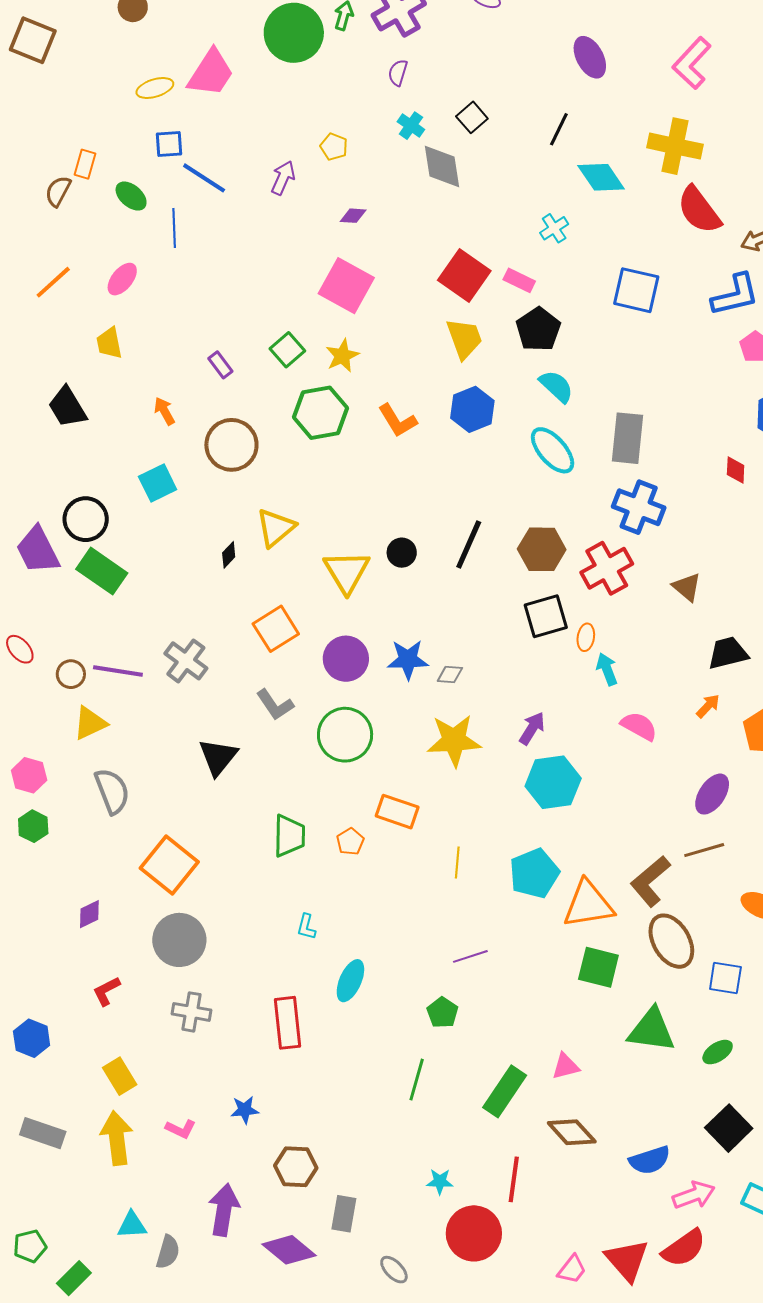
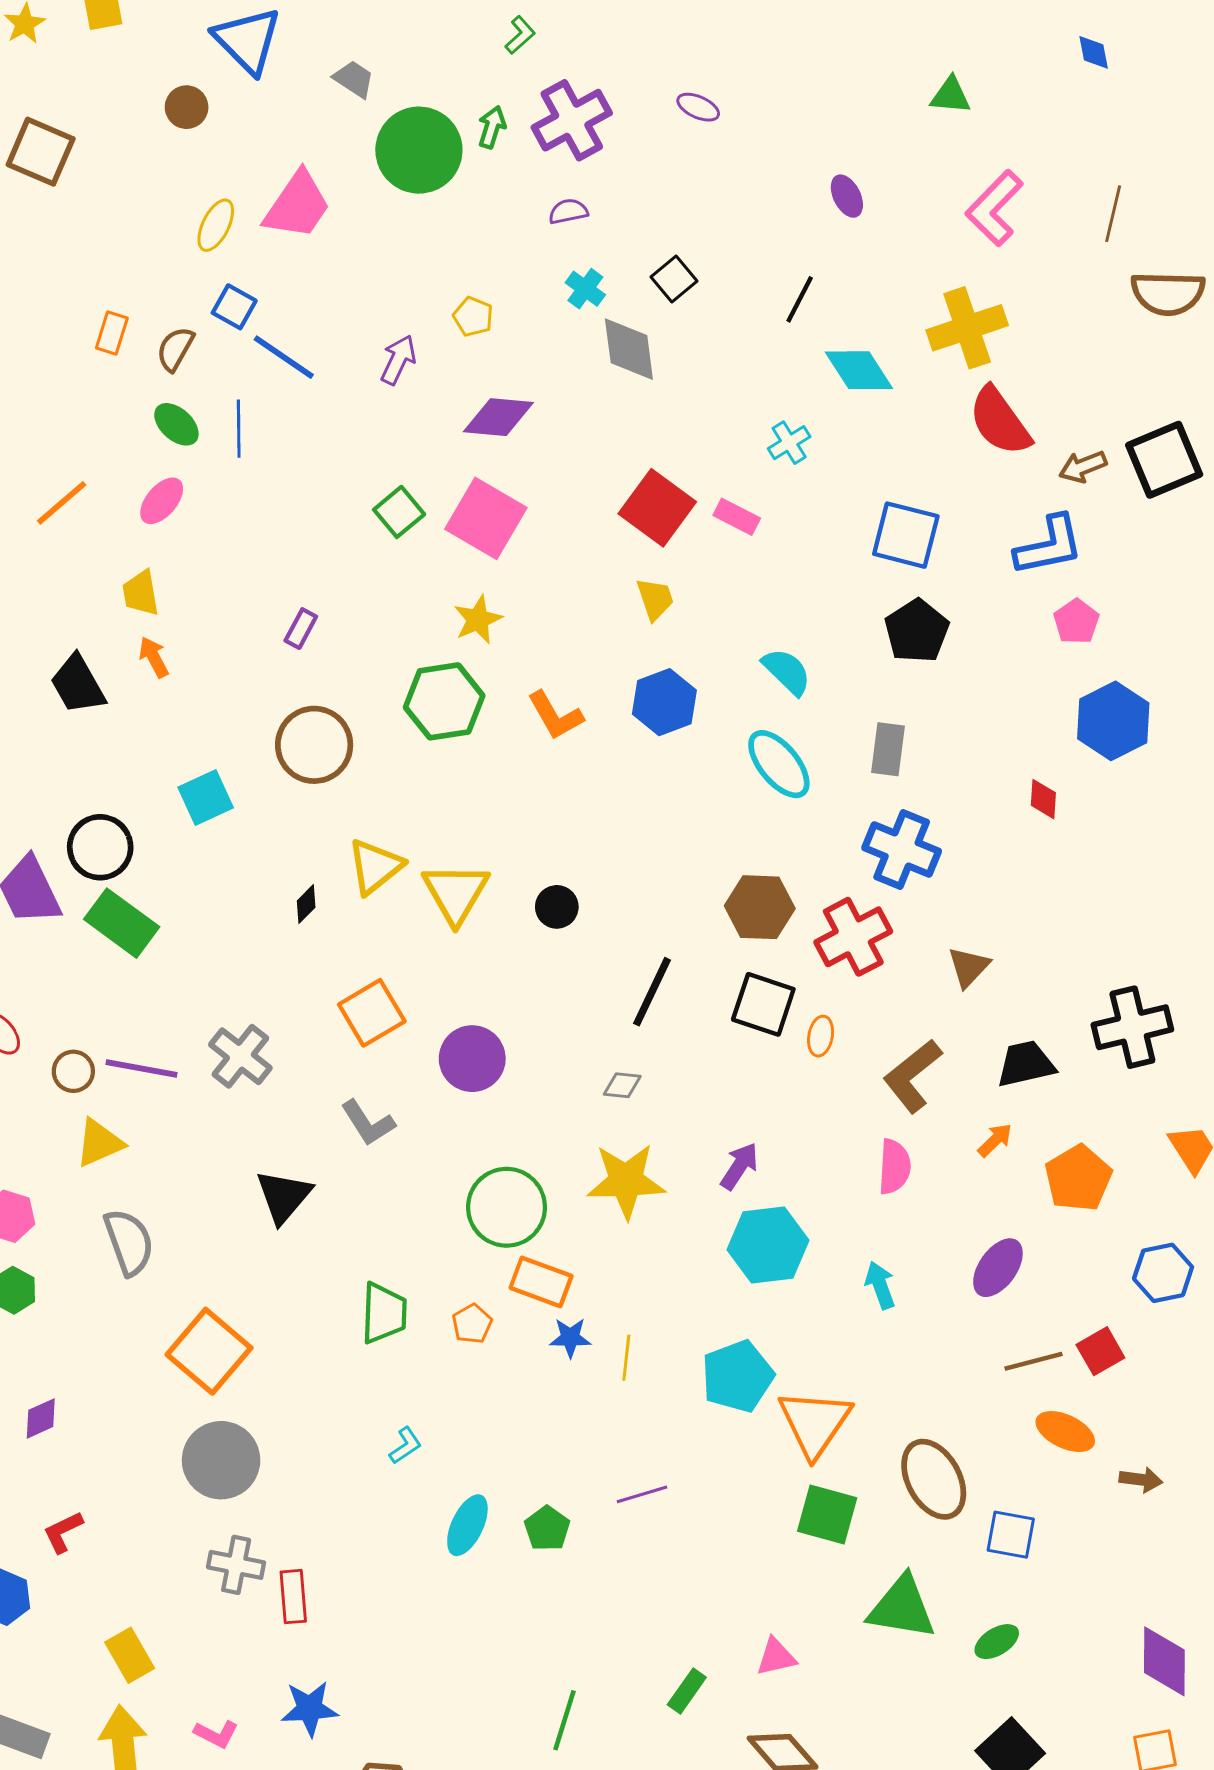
purple ellipse: (590, 57) -> (847, 196), size x0.7
purple semicircle: (398, 73) -> (568, 211), turned 60
yellow ellipse: (155, 88) -> (216, 225), turned -48
blue square: (169, 144) -> (234, 307), turned 32
yellow cross: (675, 146) -> (967, 328), turned -32
brown semicircle: (58, 191) -> (175, 349), moved
green ellipse: (131, 196) -> (176, 424), moved
purple diamond: (353, 216) -> (498, 417), size x1.8
black pentagon: (538, 329) -> (917, 631), moved
yellow trapezoid: (464, 338) -> (655, 599), size x0.7
green square: (287, 350) -> (399, 512), moved
purple rectangle: (220, 365) -> (301, 629), turned 64
orange arrow: (164, 411) -> (154, 657), moved
gray rectangle: (627, 438) -> (888, 749), size x0.7
black line: (469, 544) -> (652, 992), moved
yellow triangle: (347, 572) -> (456, 893), moved
brown triangle: (687, 587) -> (969, 967), turned 32
black square: (546, 616) -> (763, 1004), turned 33
blue star: (408, 660) -> (570, 1338), moved, size x0.7
cyan arrow: (607, 669) -> (880, 1285), moved
pink semicircle: (639, 726) -> (894, 1167), turned 63
green circle: (345, 735) -> (507, 1207), moved
brown line: (704, 850) -> (1033, 1361), moved
brown L-shape: (650, 881) -> (912, 1076), moved
orange triangle: (588, 904) -> (815, 1423), turned -48
purple diamond: (89, 914) -> (41, 1418), moved
cyan L-shape: (306, 927) -> (405, 1446), turned -140
red L-shape: (106, 991) -> (63, 1532), moved
green pentagon: (442, 1013) -> (547, 1528), moved
red rectangle: (288, 1023) -> (293, 1597), moved, size x0.7
green line: (417, 1080) -> (564, 1720), moved
green rectangle: (505, 1091) -> (687, 1691), size x0.6
blue star: (245, 1110) -> (310, 1709), size x1.4

